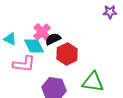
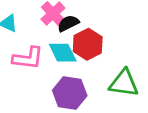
cyan diamond: (34, 46) -> (63, 53), moved

